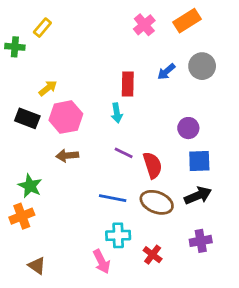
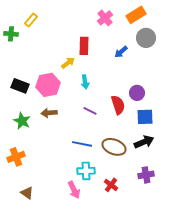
gray circle: (202, 66) -> (146, 38), moved
red rectangle: (128, 84) -> (84, 46), moved
yellow arrow: (48, 88) -> (68, 63), moved
red semicircle: (153, 165) -> (118, 105), moved
green star: (30, 186) -> (22, 121), moved

